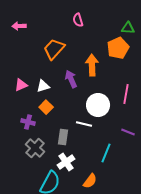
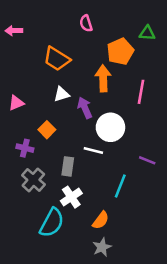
orange pentagon: (118, 48) -> (120, 51), moved
orange trapezoid: (54, 49) -> (57, 59), turned -100
purple arrow: (71, 79) -> (85, 108), moved
white triangle: (43, 86) -> (62, 94), moved
pink line: (126, 94) -> (141, 92), moved

